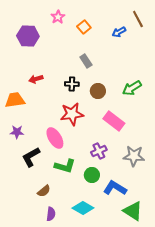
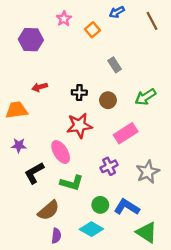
blue arrow: (119, 32) -> (117, 12), moved
gray rectangle: (86, 61) -> (115, 65), moved
pink rectangle: (114, 121) -> (126, 133), turned -70
gray star: (134, 156) -> (148, 172), turned -30
green circle: (92, 175) -> (100, 205), moved
brown semicircle: (44, 191) -> (48, 210), size x1.5

